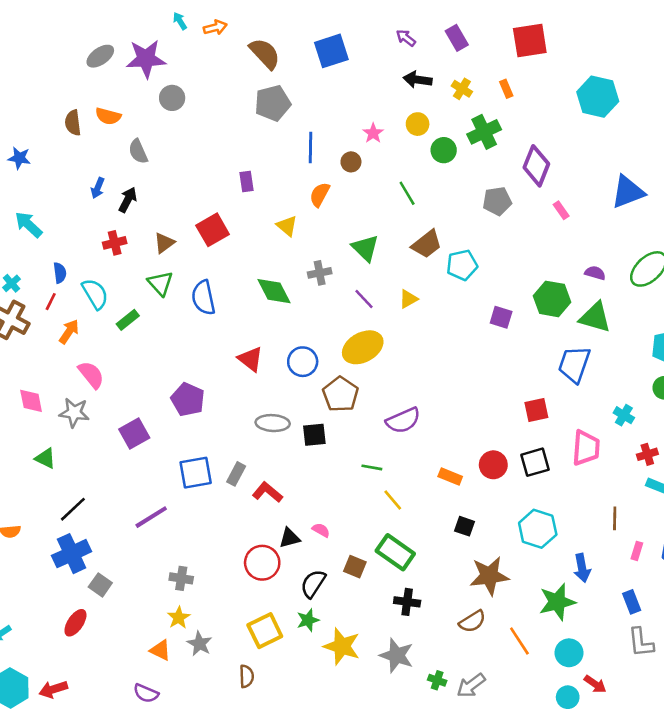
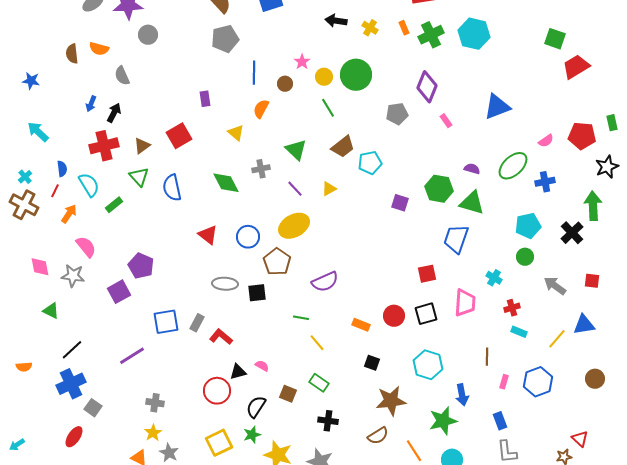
yellow circle: (418, 124) -> (324, 77), moved
green cross: (484, 132) -> (431, 35), moved
green circle: (444, 150) -> (356, 75), size x1.6
red cross: (115, 243) -> (104, 146), size x1.6
purple pentagon: (188, 400) -> (141, 266), moved
green rectangle: (395, 552) -> (319, 383), size x0.7

